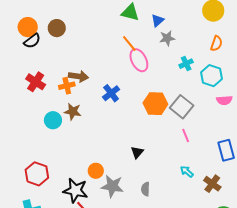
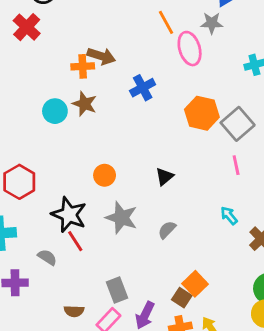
gray star: (167, 38) -> (212, 23), moved
orange line: (129, 44) -> (166, 22), moved
red cross: (36, 82) -> (27, 27), moved
orange circle: (96, 171) -> (105, 175), moved
gray semicircle: (145, 189) -> (167, 230), turned 32

